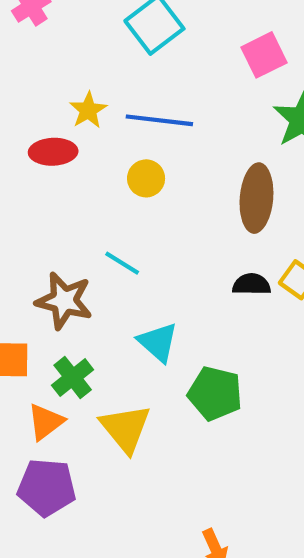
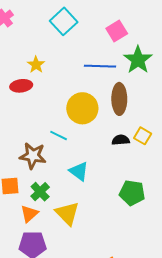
blue line: (159, 120) -> (100, 66), moved
yellow circle: (146, 178) -> (82, 108), moved, size x1.8
green pentagon: (215, 393) -> (132, 193), moved

